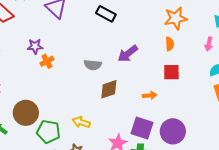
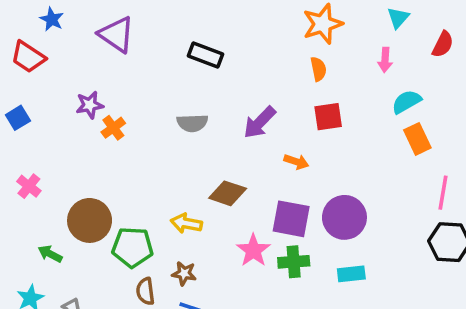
black rectangle: (106, 14) -> (206, 55), moved
purple arrow: (128, 54) -> (260, 122), moved
brown diamond: (109, 89) -> (228, 193), moved, turned 45
orange arrow: (150, 95) -> (296, 162), turned 32

